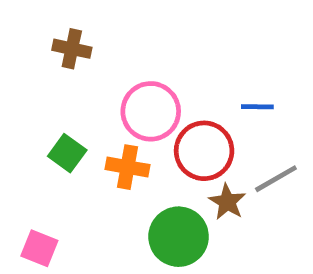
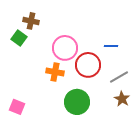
green square: (67, 153) -> (19, 38), moved
brown star: (227, 202) -> (122, 99), moved

